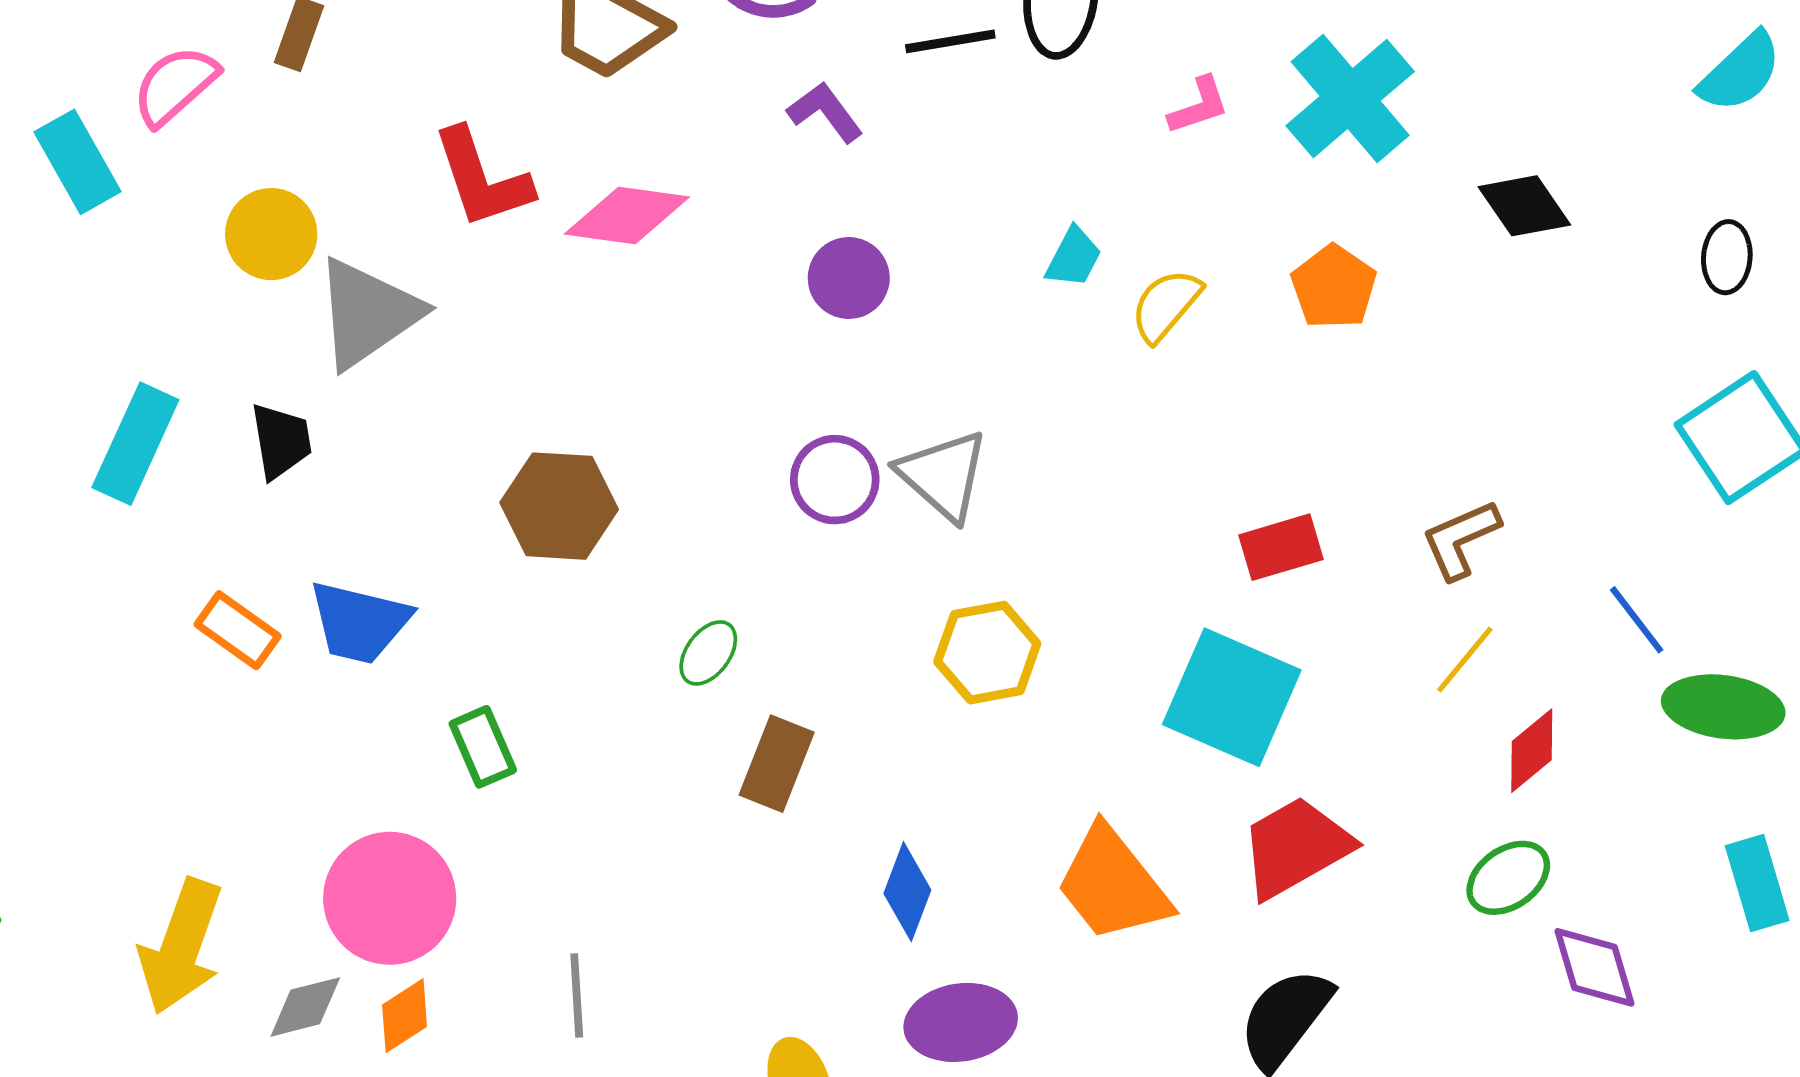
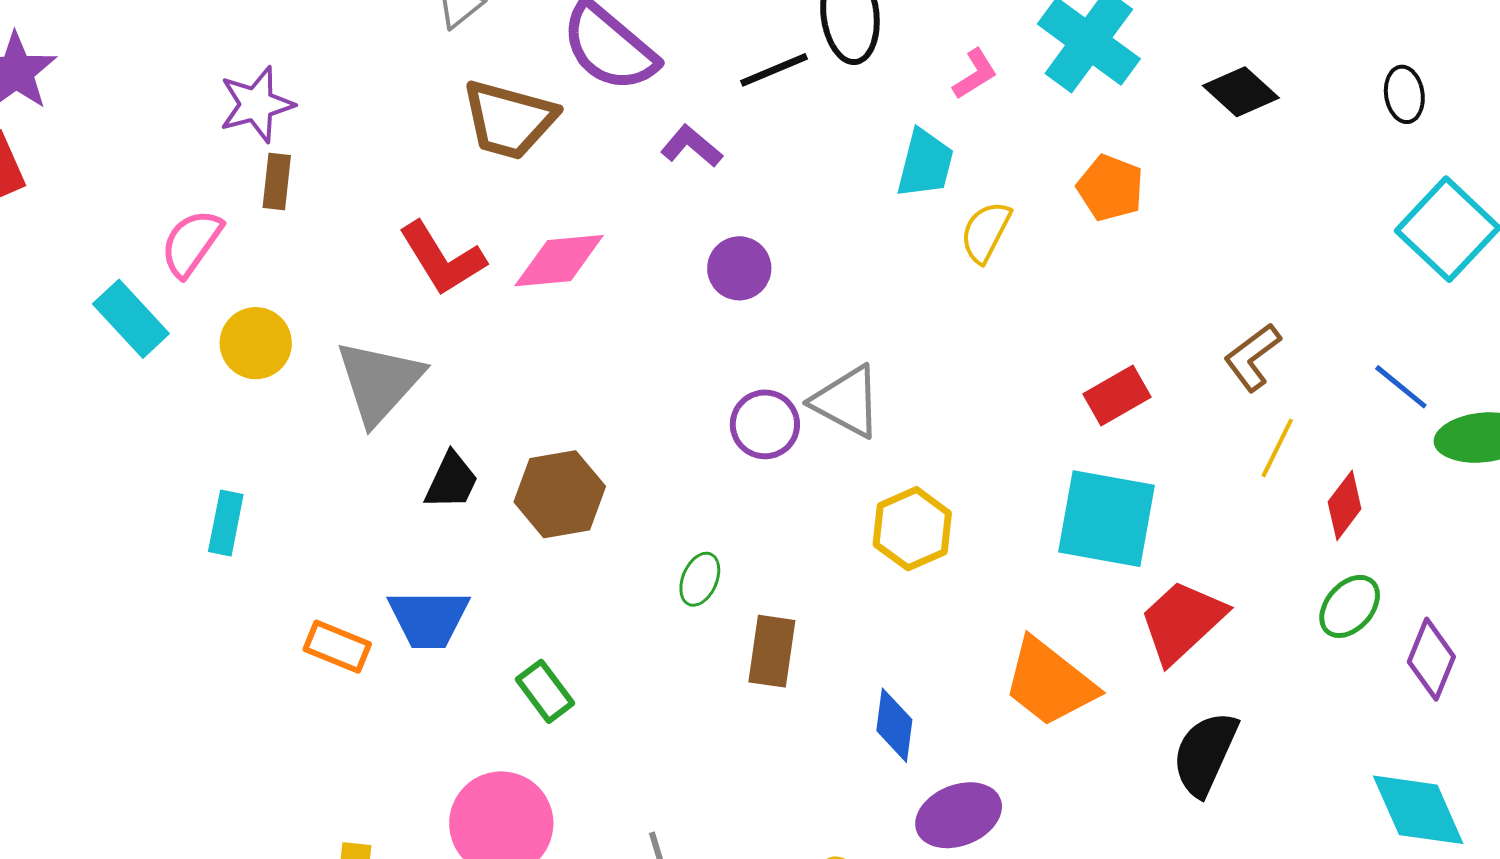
yellow circle: (271, 234) -> (256, 343), moved
cyan trapezoid: (1074, 257) -> (925, 164), moved, size x1.4
black trapezoid: (281, 441) -> (451, 481), moved, turned 48
cyan rectangle: (135, 444) -> (226, 523), size x0.7
purple diamond: (1594, 967) -> (1431, 659), turned 52

